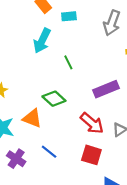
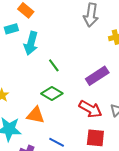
cyan rectangle: (69, 16) -> (11, 29), moved
green line: (68, 62) -> (54, 65), moved

